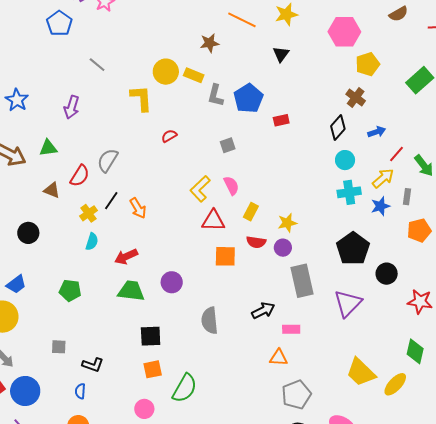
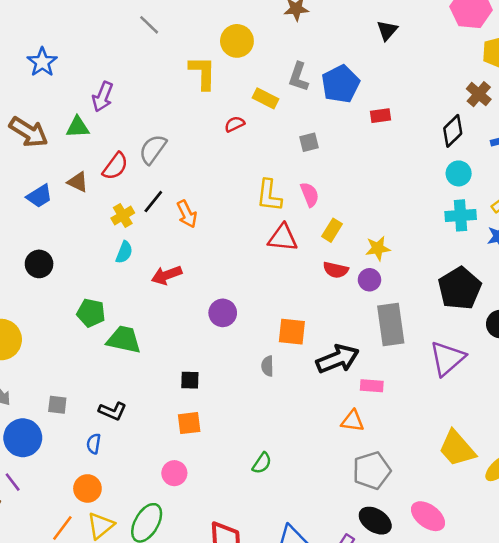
yellow rectangle: (194, 75) -> (266, 98), moved
purple arrow: (72, 107) -> (103, 97), moved
yellow L-shape: (200, 189) -> (269, 195), turned -44
black circle: (28, 233) -> (39, 264), moved
orange square: (225, 256) -> (292, 332), moved
blue trapezoid: (16, 284) -> (39, 196), moved
green trapezoid: (131, 291) -> (124, 340), moved
black arrow: (263, 311) -> (338, 359), size x1.4
gray semicircle: (210, 320) -> (268, 366), size x0.6
black square: (151, 336) -> (190, 380), size x0.7
gray square: (59, 347) -> (57, 405), moved
green semicircle: (185, 388) -> (262, 463), moved, size x0.6

